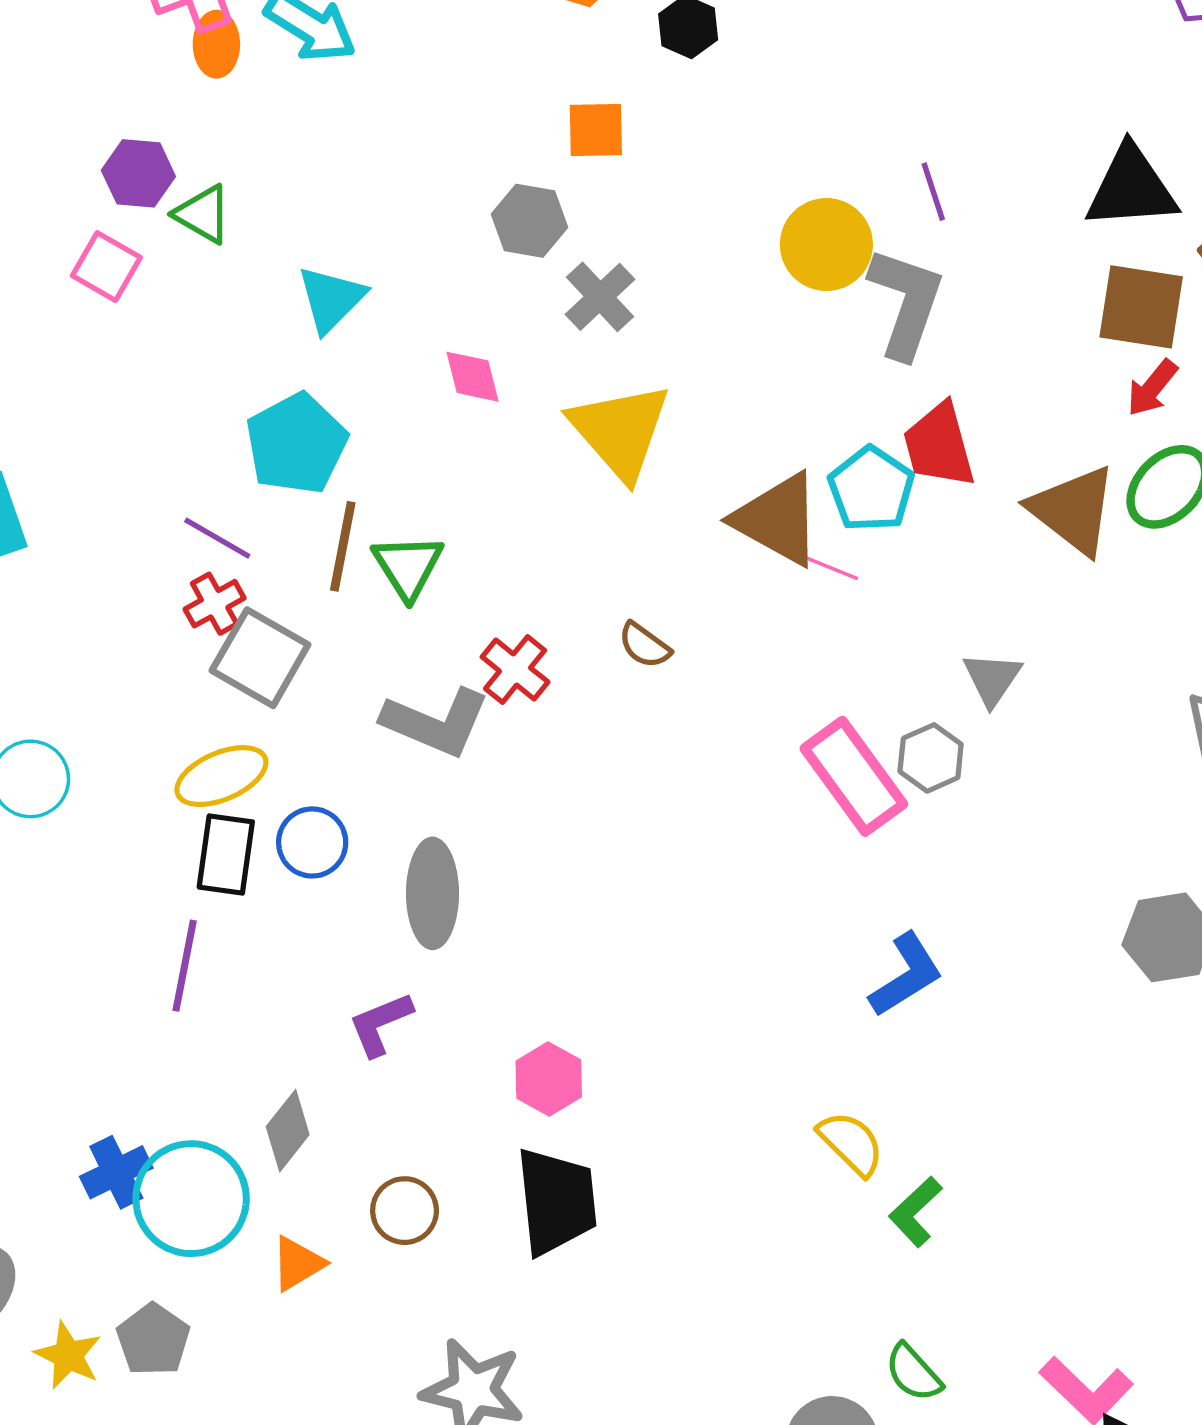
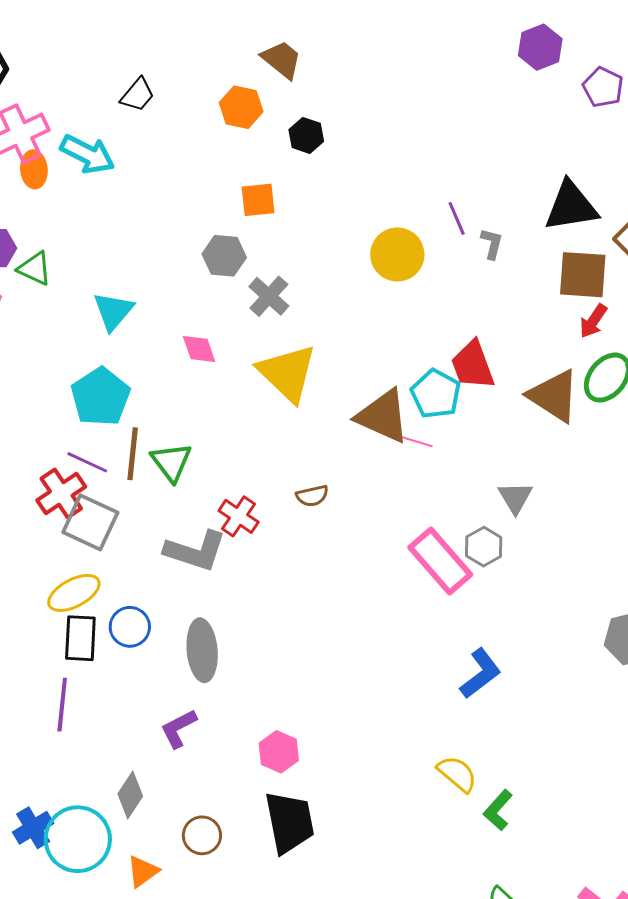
gray L-shape: (906, 303) -> (492, 244), moved, size x0.5
purple line: (217, 538) -> (87, 462), moved
red cross: (215, 604) -> (61, 493), size x1.4
brown semicircle: (644, 645) -> (312, 496), turned -44

